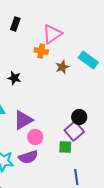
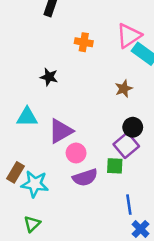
pink triangle: (52, 34) -> (129, 36), moved
brown star: (62, 67) -> (124, 89), moved
purple semicircle: (28, 157) -> (85, 177), moved

